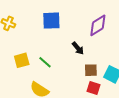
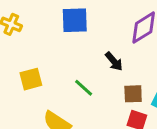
green line: (45, 62) -> (84, 88), moved

